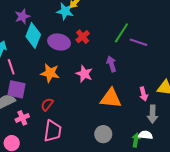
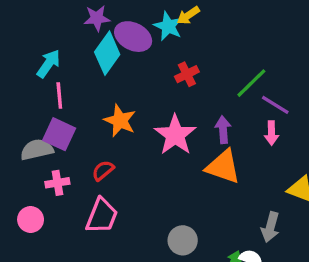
purple ellipse: (59, 42) -> (133, 37), moved
pink star: (84, 74) -> (175, 135), size x1.4
pink arrow: (144, 94) -> (271, 133), moved
orange triangle: (111, 98) -> (223, 167), moved

